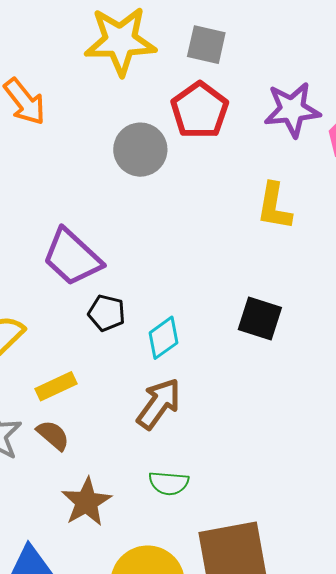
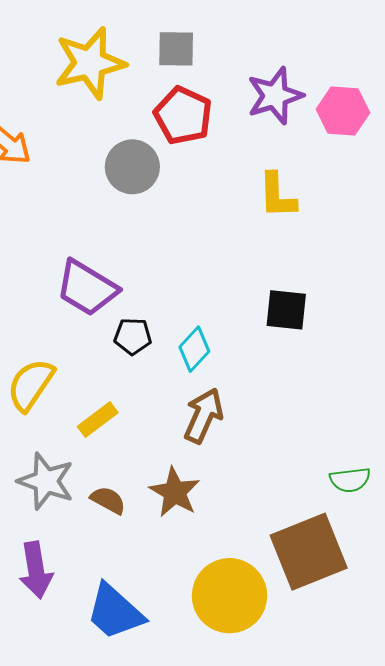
brown semicircle: (53, 435) -> (108, 500), moved
green semicircle: (169, 483) -> (350, 480), moved
brown star: (86, 502) -> (175, 492), moved

